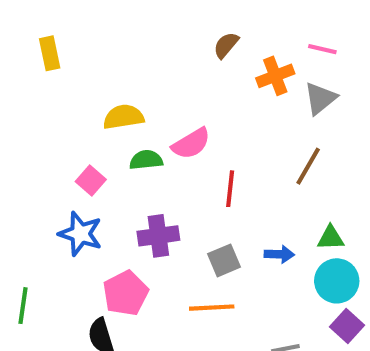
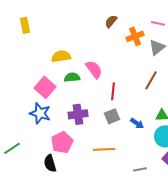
pink semicircle: (191, 144) -> (94, 69), turned -96
pink square: (91, 180) -> (45, 87), size x1.5
blue arrow: (279, 254) -> (137, 123), turned 32
gray square: (224, 260) -> (112, 116), moved
green line: (23, 306) -> (12, 148), turned 48

